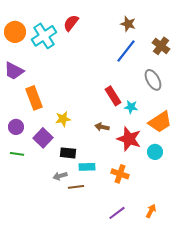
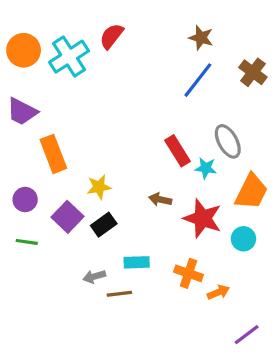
gray ellipse: (153, 80) -> (228, 141), moved
orange trapezoid: (160, 122) -> (251, 192), turned -30
black rectangle: (68, 153) -> (104, 225), moved, turned -42
orange arrow: (151, 211) -> (218, 292), moved, turned 40
purple line: (117, 213) -> (247, 335), moved

